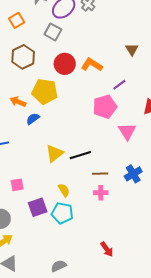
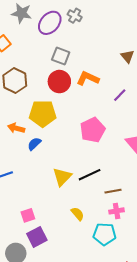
gray square: (53, 32) -> (61, 56), moved
pink pentagon: (105, 107) -> (93, 130), moved
purple square: (38, 207) -> (37, 237), moved
cyan pentagon: (62, 213) -> (104, 234), moved

